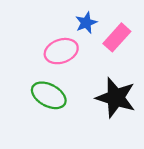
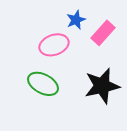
black star: (116, 98) -> (102, 86), turned -30

